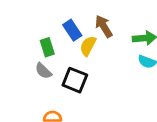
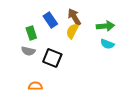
yellow semicircle: (88, 46) -> (72, 31), moved
gray semicircle: (43, 71) -> (28, 51), turned -32

